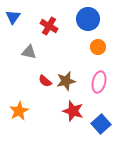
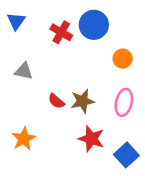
blue circle: (88, 19) -> (94, 25), moved
gray triangle: (29, 52) -> (24, 71), moved

